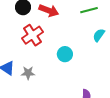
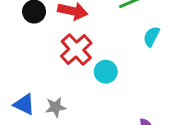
red cross: (33, 35) -> (76, 49), moved

